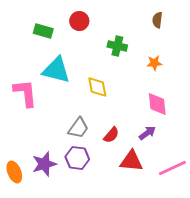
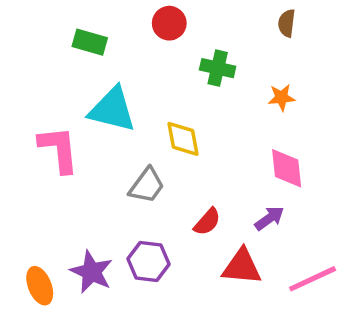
red circle: (79, 21) -> (169, 23), moved
gray trapezoid: (78, 128) -> (147, 186), moved
purple star: (44, 164) -> (92, 272), turned -30

